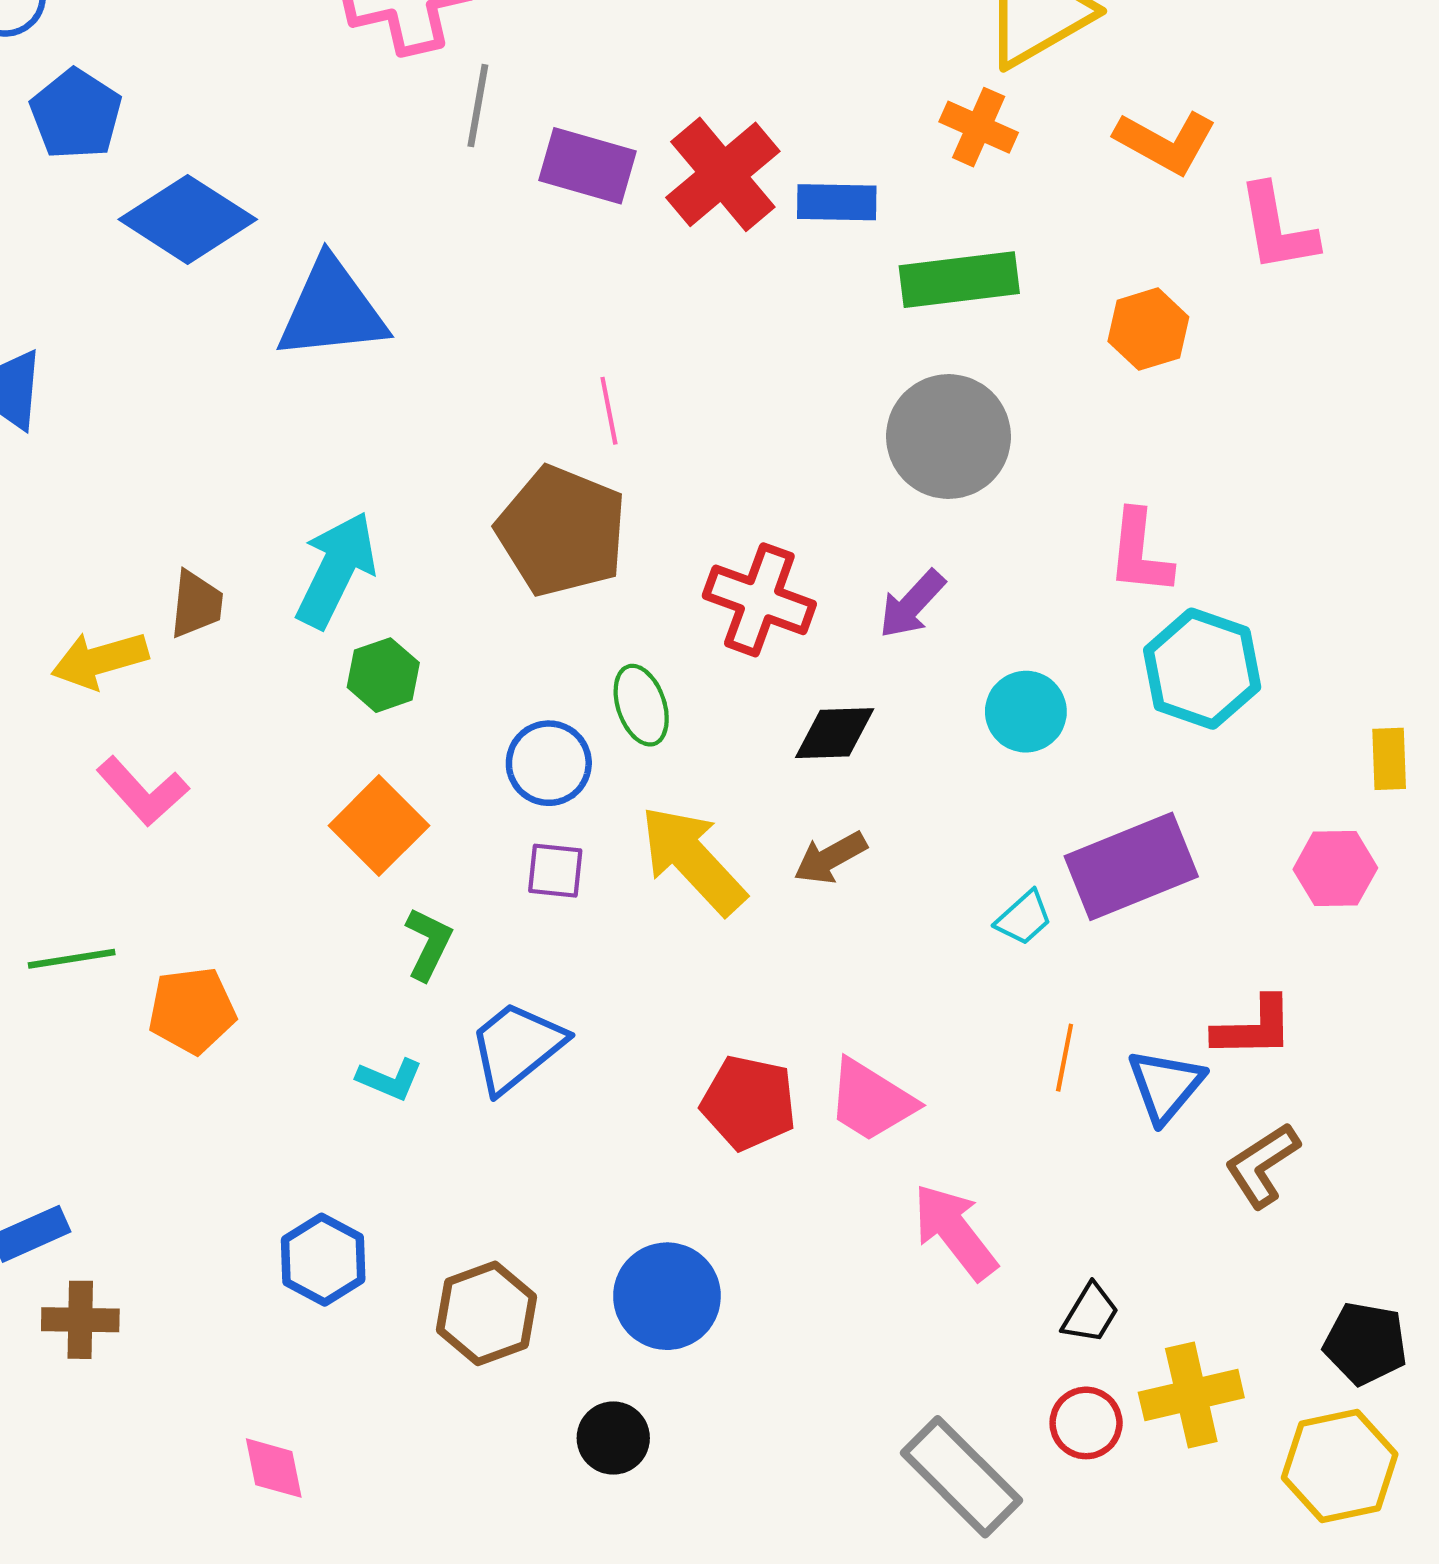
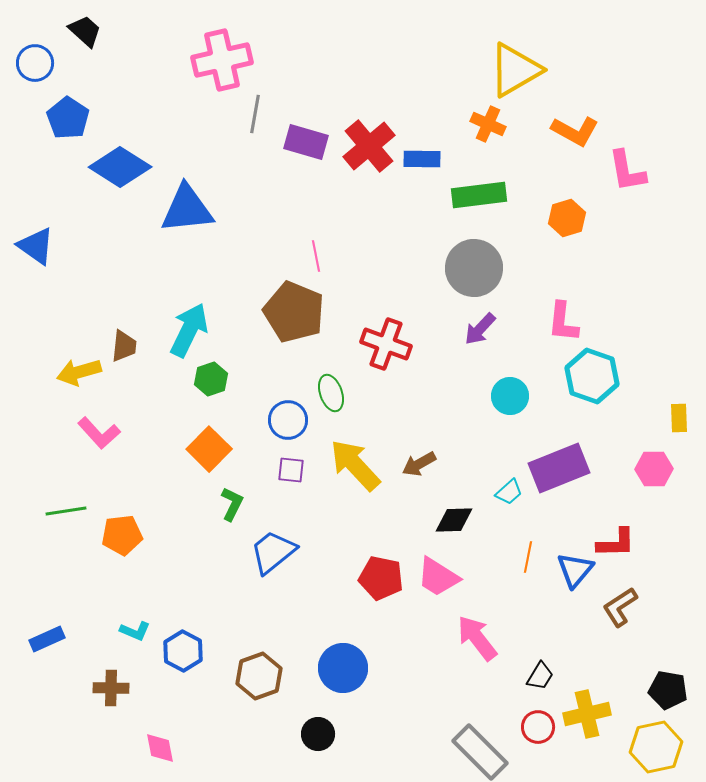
purple arrow: (912, 604) -> (480, 329), moved
black diamond: (835, 733) -> (454, 520), moved
cyan L-shape: (390, 1079) -> (135, 631), moved
brown cross: (80, 1320) -> (111, 688), moved

